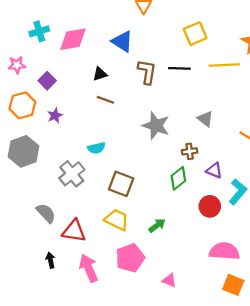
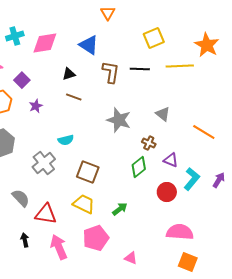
purple star: (55, 115) -> (36, 106), moved
brown cross: (190, 151) -> (149, 143), turned 32

